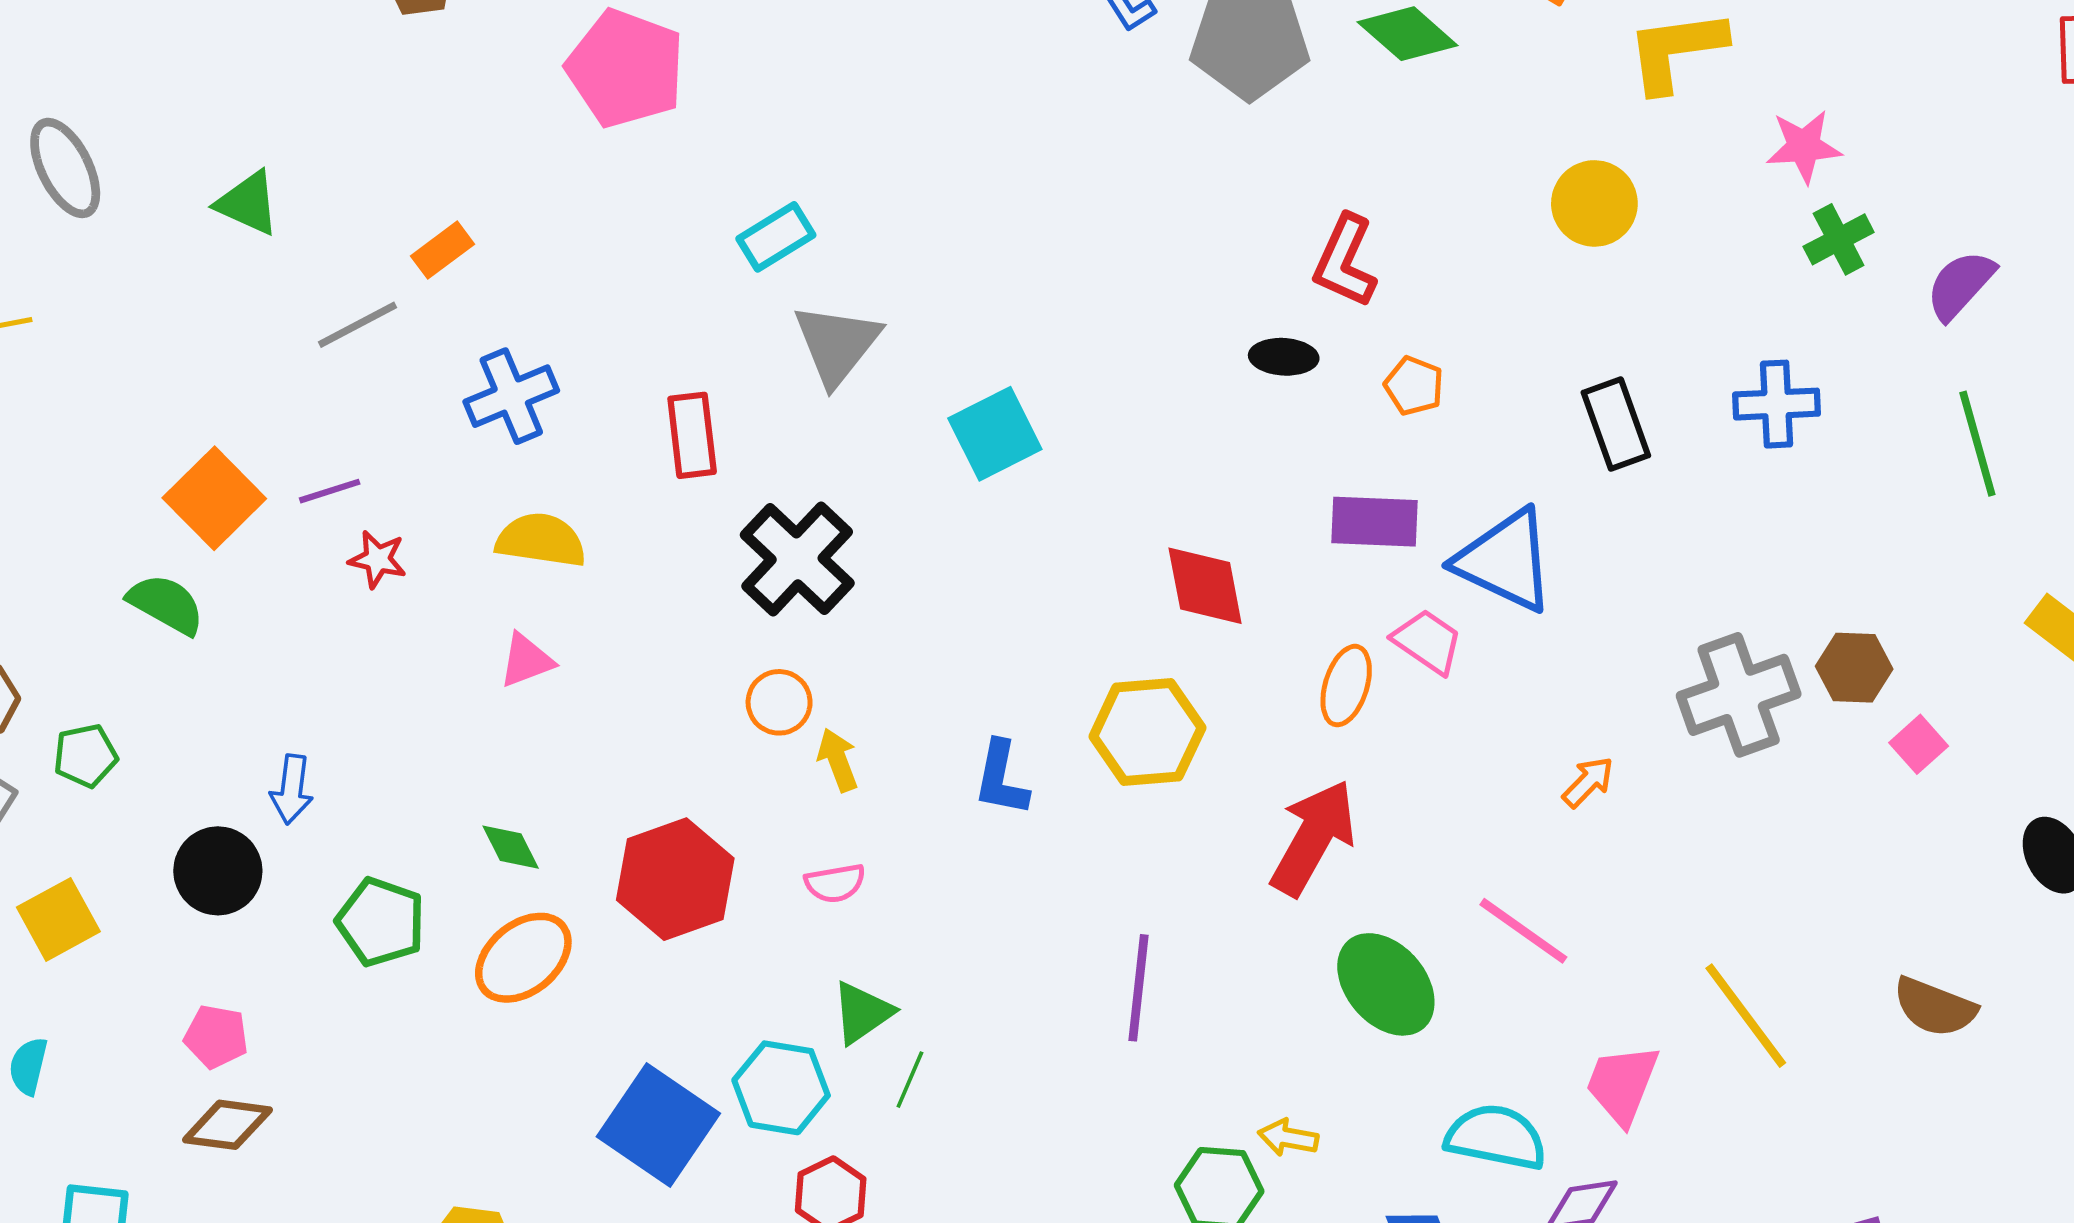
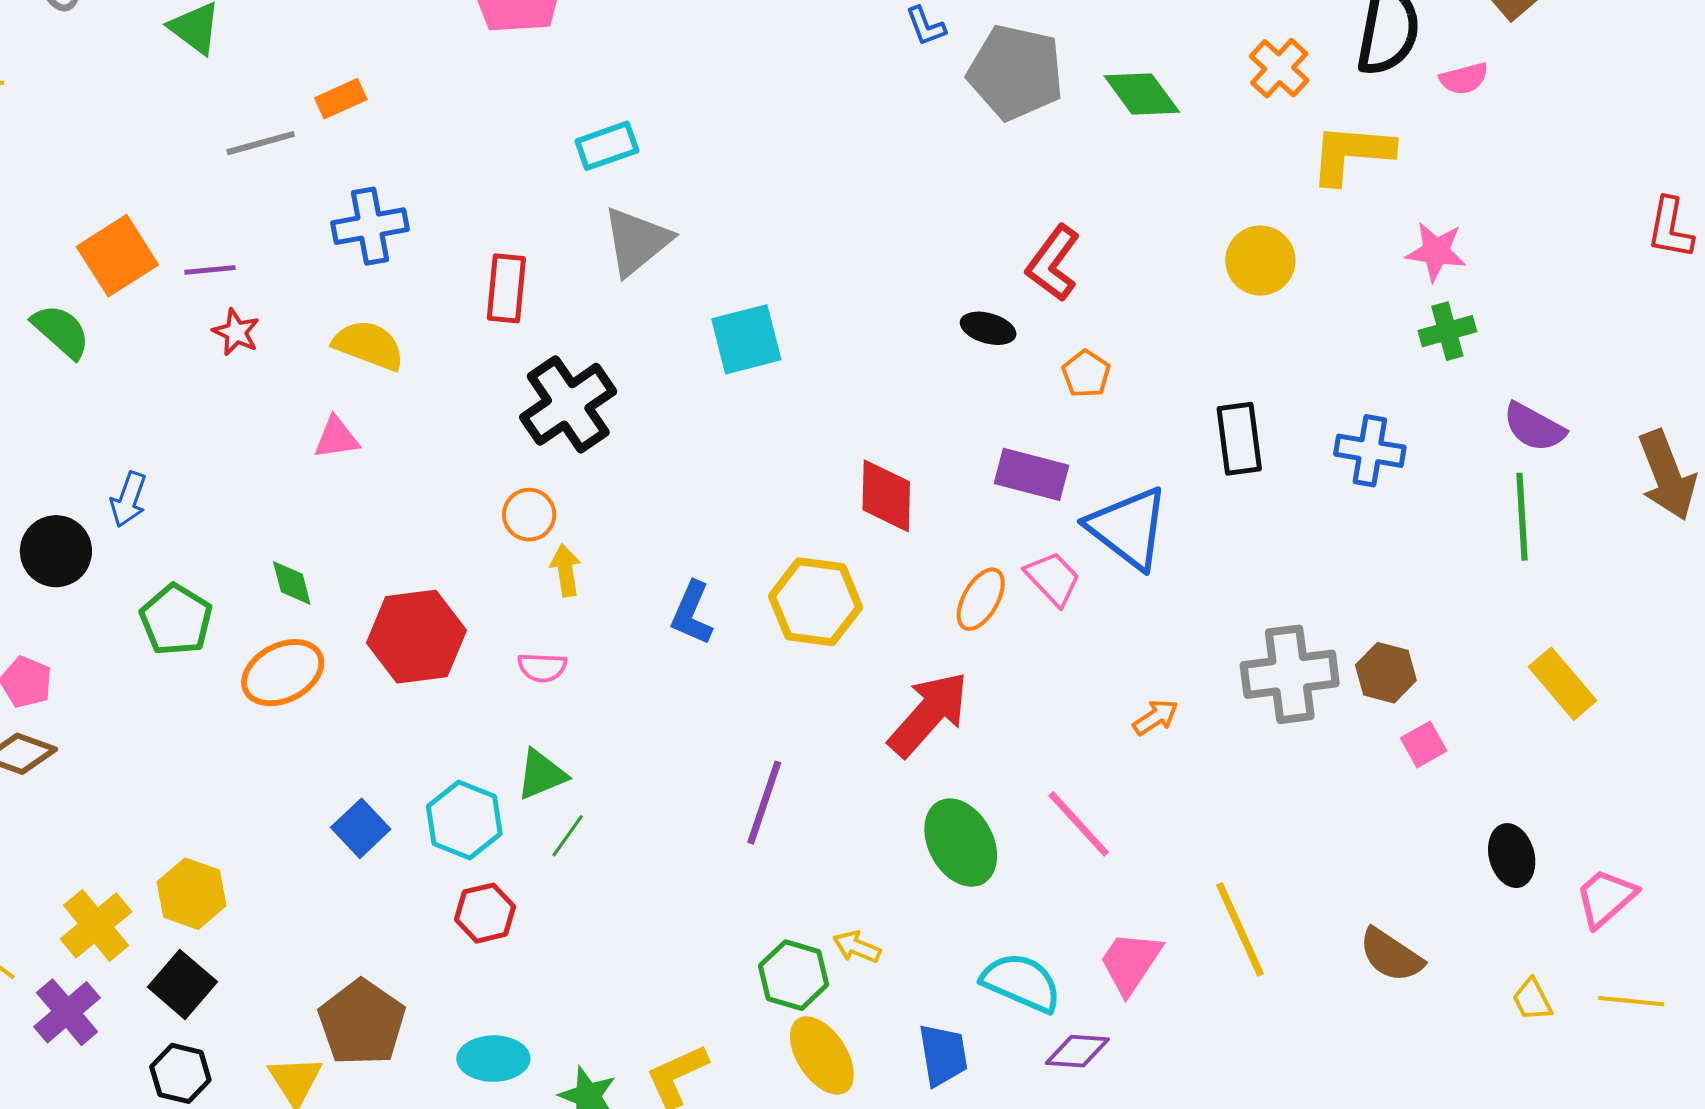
purple semicircle: (1960, 285) -> (1534, 427), moved, turned -116
blue square: (658, 1125) -> (361, 828), size x0.6

